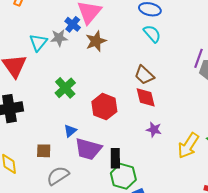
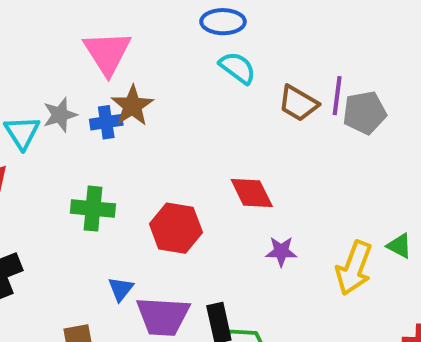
blue cross: (73, 24) -> (106, 122), moved, turned -35
brown trapezoid: (144, 75) -> (298, 103), moved
green cross: (65, 88) -> (93, 209), turned -30

